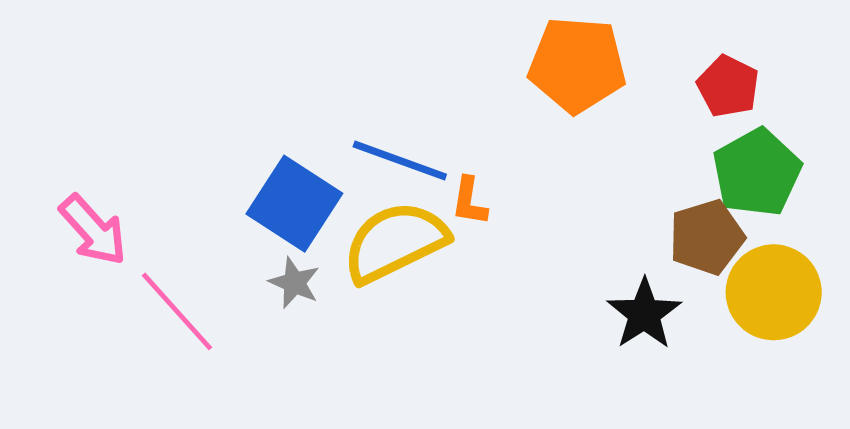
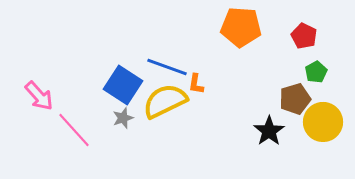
green pentagon: (757, 173) -> (316, 72), size x0.6
gray star: (294, 283) -> (123, 118), turned 30

